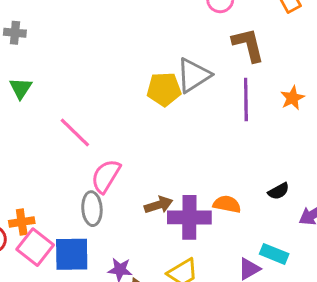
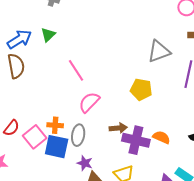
yellow pentagon: (164, 89) -> (141, 89), moved
gray ellipse: (92, 209) -> (78, 135), moved
orange cross: (22, 222) -> (55, 125), moved

